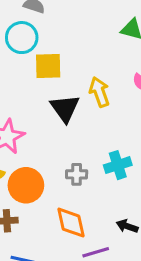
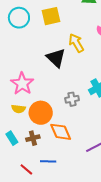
yellow square: (48, 66) -> (51, 16), moved
orange diamond: (71, 223) -> (61, 132), moved

